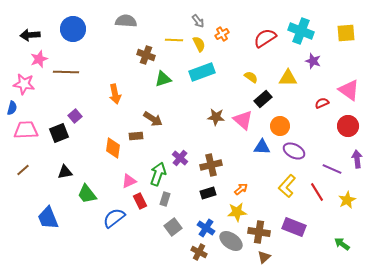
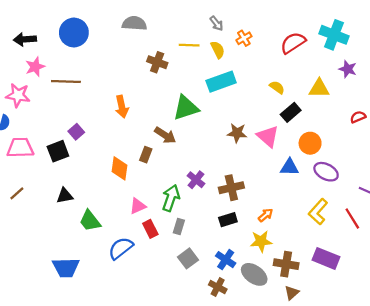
green triangle: (163, 79) -> (186, 108), moved, size x1.4
brown rectangle: (136, 136) -> (146, 155), turned -64
blue trapezoid: (48, 218) -> (66, 268), moved, turned -70

